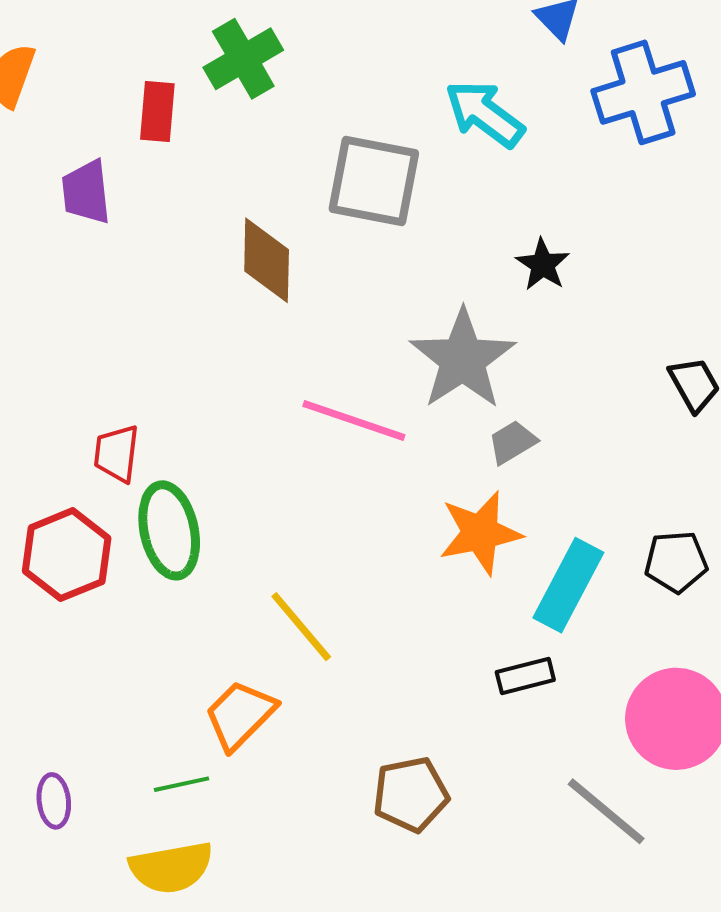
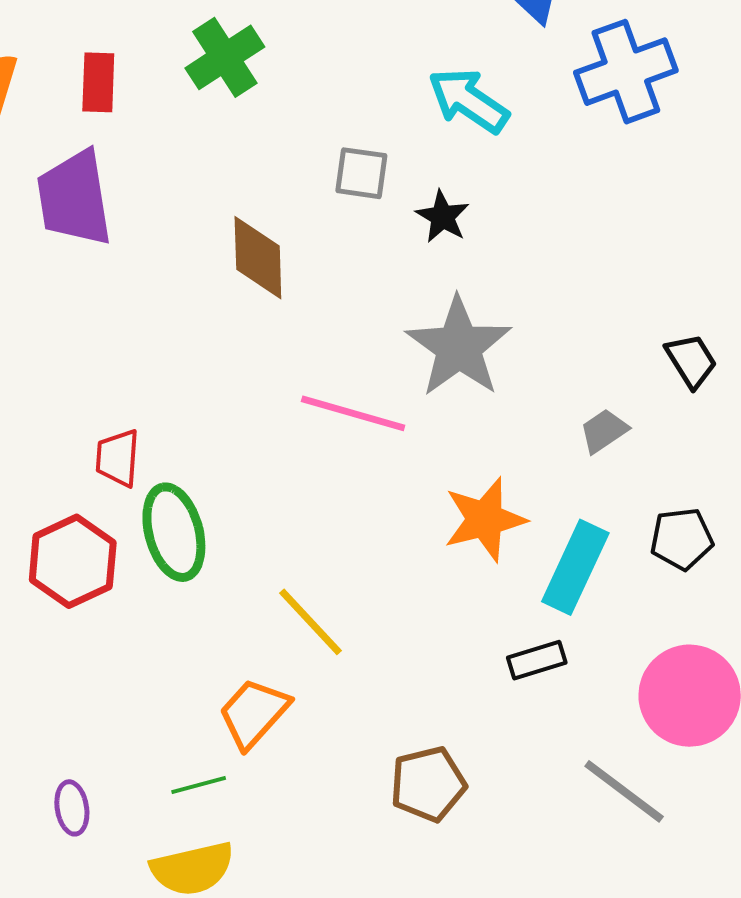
red rectangle: (157, 112) -> (98, 82), moved
gray square: (374, 181) -> (361, 173), size x0.6
purple trapezoid: (86, 192) -> (74, 198), size x1.5
black star: (543, 265) -> (443, 217), moved
gray trapezoid: (512, 442) -> (604, 431), moved

